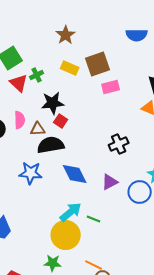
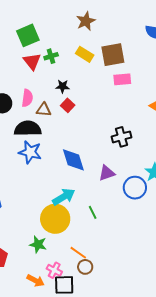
black star: (53, 103) -> (63, 86), size x0.6
black semicircle: (51, 145) -> (28, 128), moved
green line: (94, 219) -> (93, 212), moved, turned 32

